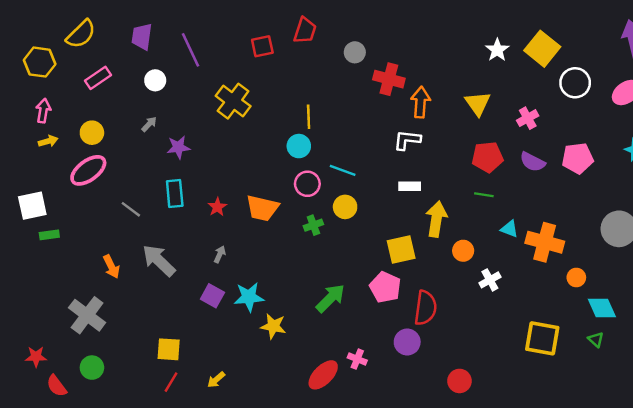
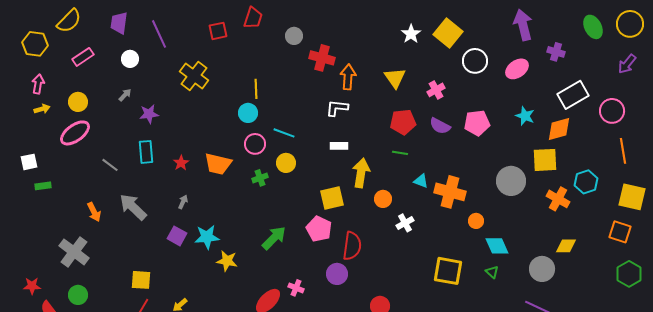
white square: (32, 206) -> (29, 162), size x0.7

